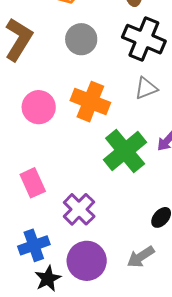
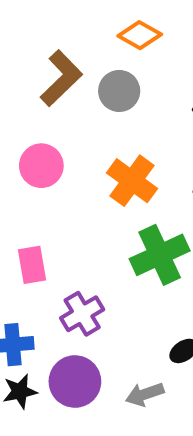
gray circle: (81, 39) -> (119, 91), moved
pink circle: (39, 107) -> (41, 166), moved

